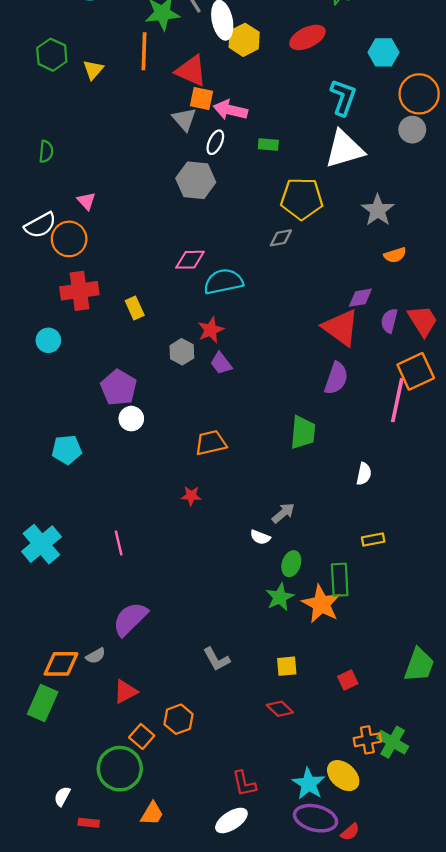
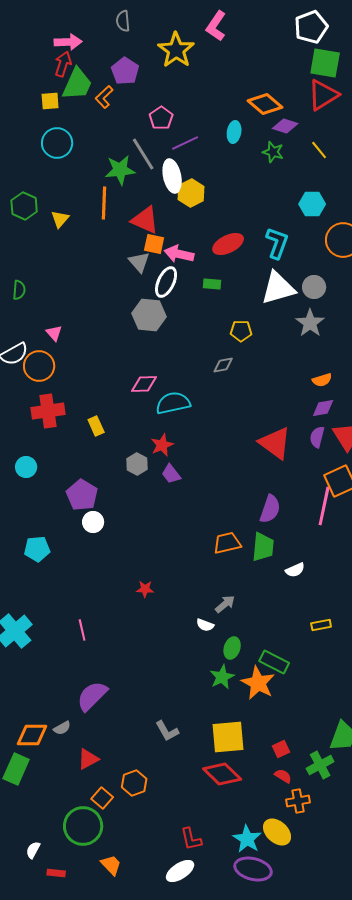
red ellipse: (307, 37) -> (228, 244), moved
gray circle: (412, 130) -> (314, 287), moved
white ellipse: (215, 142) -> (166, 282), size x1.4
yellow pentagon: (302, 199) -> (241, 331), size x0.6
gray star: (378, 210) -> (310, 323), moved
purple diamond: (360, 298) -> (323, 408), moved
cyan circle: (48, 340) -> (26, 467), moved
purple semicircle: (336, 378) -> (270, 509), moved
green trapezoid: (303, 432) -> (263, 547), moved
orange trapezoid: (211, 443) -> (227, 543), moved
white semicircle: (364, 474) -> (295, 570), turned 54
yellow rectangle: (373, 540) -> (321, 625), moved
green rectangle: (340, 580) -> (274, 662), turned -60
yellow square: (287, 666) -> (228, 737), size x1.8
red diamond: (280, 709) -> (222, 774), size x1.6
green cross: (393, 742) -> (320, 765), moved, turned 32
orange trapezoid: (152, 814) -> (111, 865), turned -75
red semicircle: (350, 832) -> (283, 776), moved, turned -108

